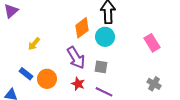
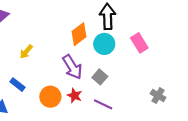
pink rectangle: (152, 43) -> (139, 43), moved
gray square: (101, 67) -> (100, 77), turned 32
orange circle: (47, 79) -> (50, 97), moved

